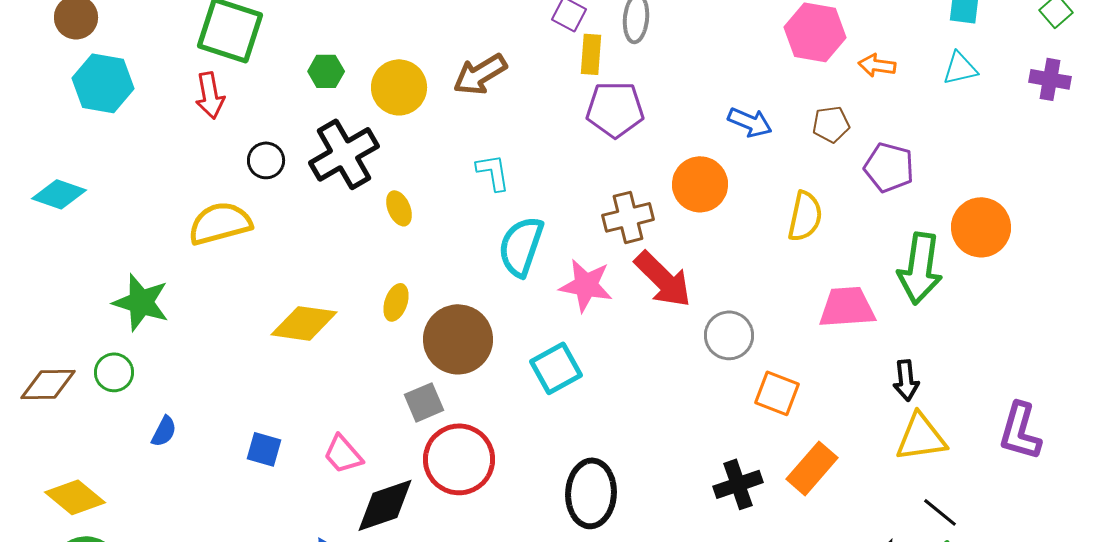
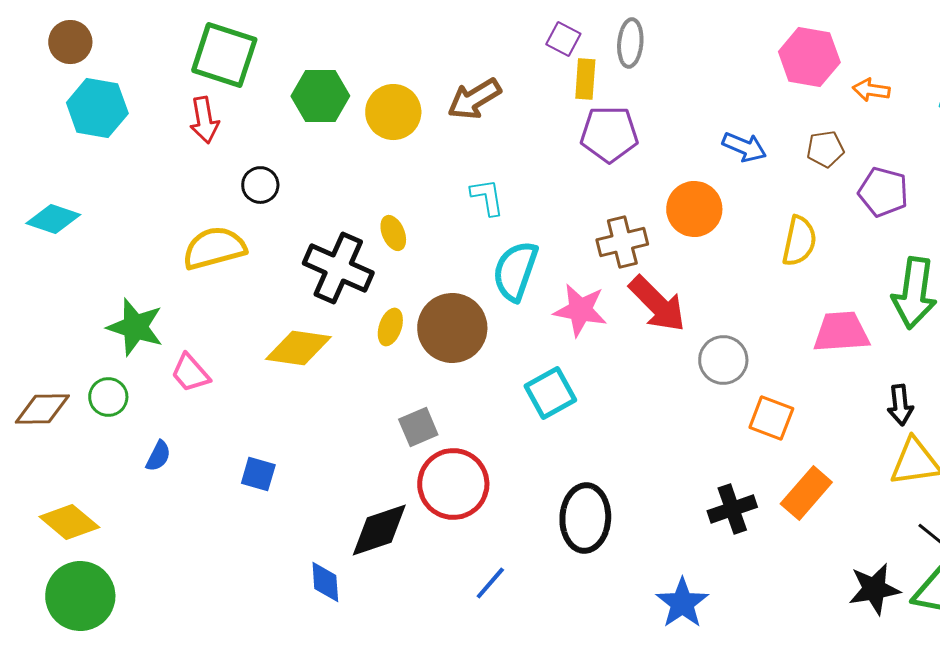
green hexagon: (326, 71) -> (320, 96), size x1.6
black cross: (344, 154) -> (338, 268), moved, turned -36
brown circle: (458, 339) -> (452, 328), moved
pink trapezoid: (343, 454) -> (190, 373), moved

